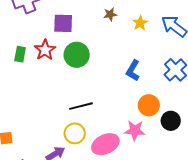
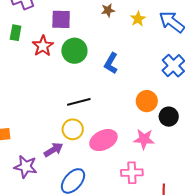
green rectangle: (20, 54) -> (16, 33), moved
blue L-shape: (133, 70) -> (111, 63), moved
pink star: (135, 130) -> (144, 139), moved

